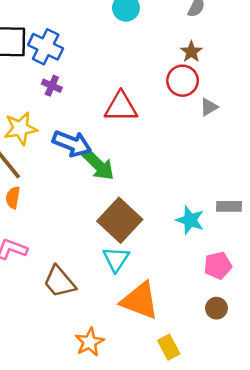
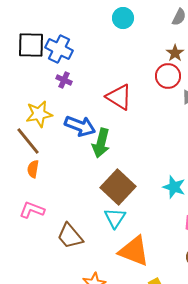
red triangle: (121, 107) -> (119, 97), turned 32
green arrow: (98, 165) -> (101, 143), turned 60

